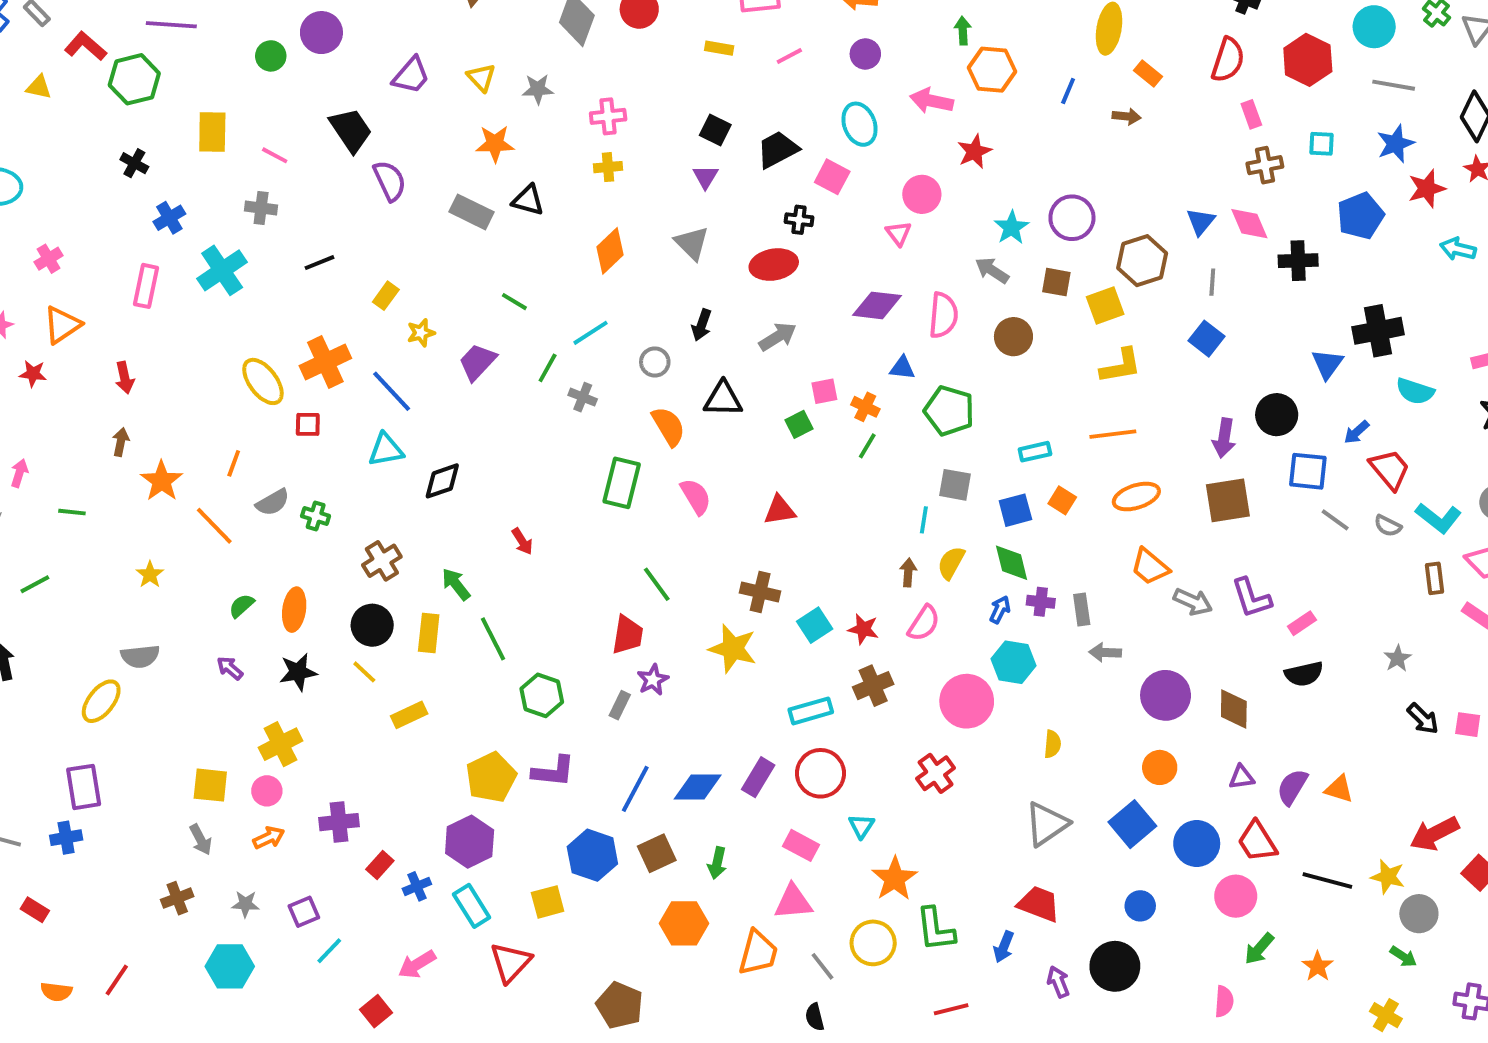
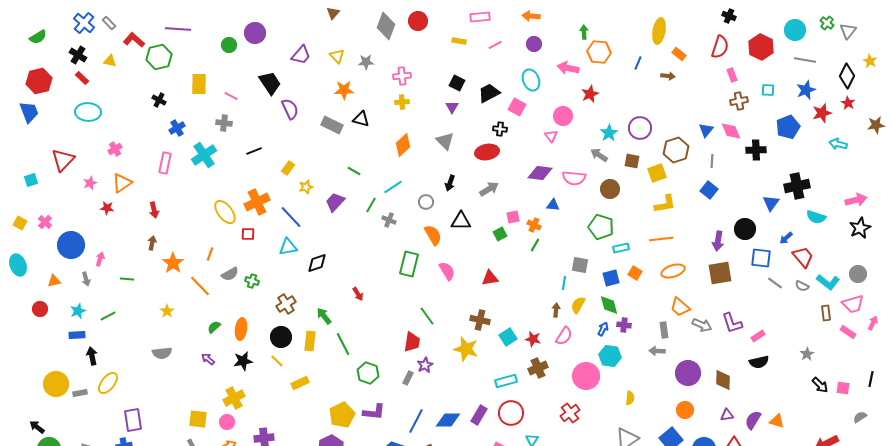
pink semicircle: (943, 315) -> (574, 178), turned 90
green pentagon: (949, 411) -> (601, 227), moved
gray rectangle: (1082, 610) -> (664, 330), moved
yellow ellipse: (101, 701) -> (108, 383), moved

